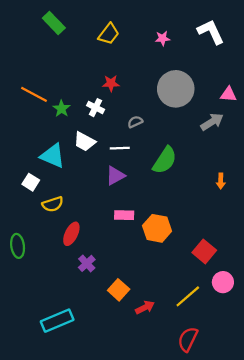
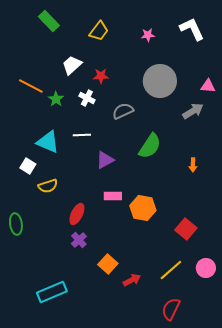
gray semicircle: (135, 122) -> (123, 111), size x1.5
white trapezoid: (85, 142) -> (72, 65), moved, turned 110
white line: (120, 148) -> (82, 135), moved
orange arrow: (221, 181) -> (193, 165), moved
red ellipse: (71, 234) -> (77, 214), moved
pink circle: (223, 282) -> (206, 268), moved

